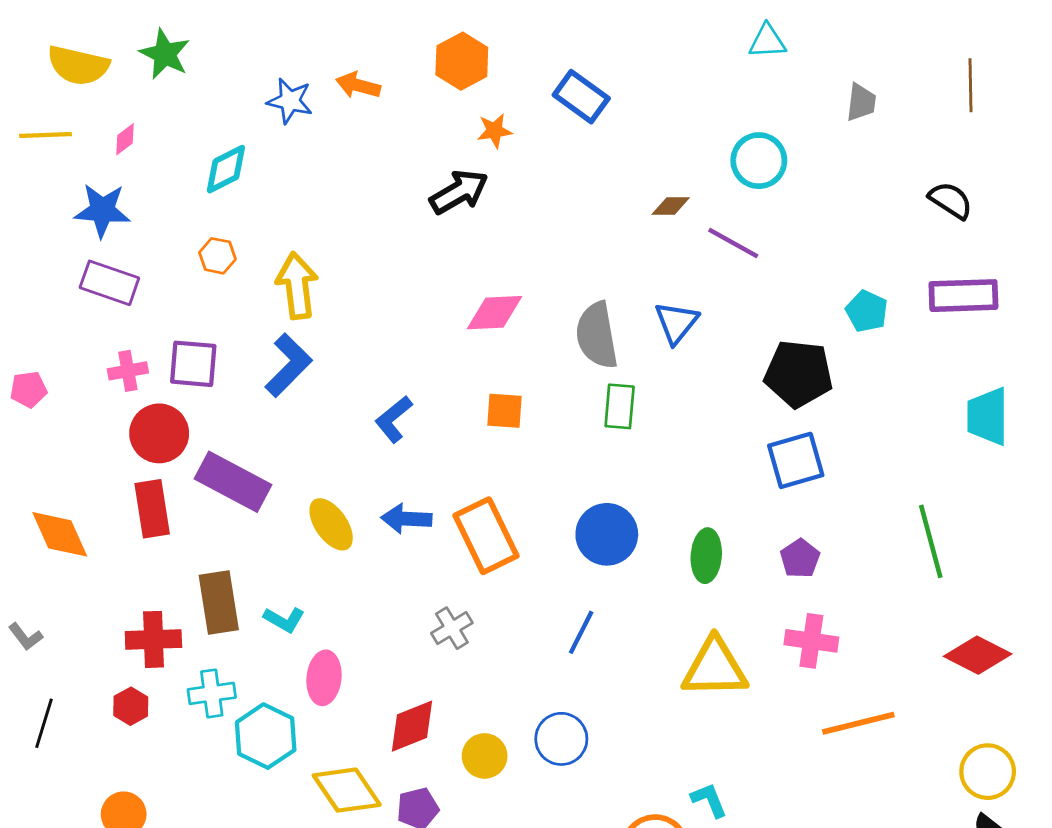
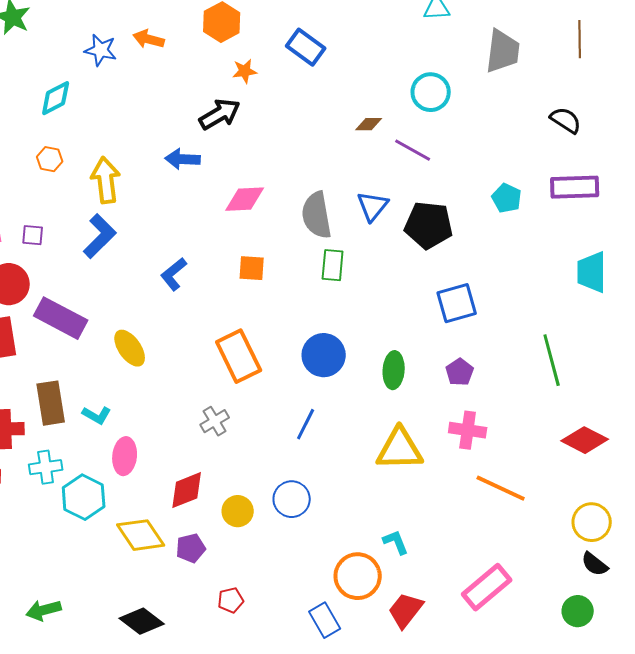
gray trapezoid: (861, 102) -> (503, 51), size x1.6
purple square: (193, 364) -> (33, 235), size x0.6
black pentagon: (799, 374) -> (429, 225), moved
blue arrow: (406, 519) -> (183, 159), moved
orange line: (858, 723) -> (501, 488), turned 39

